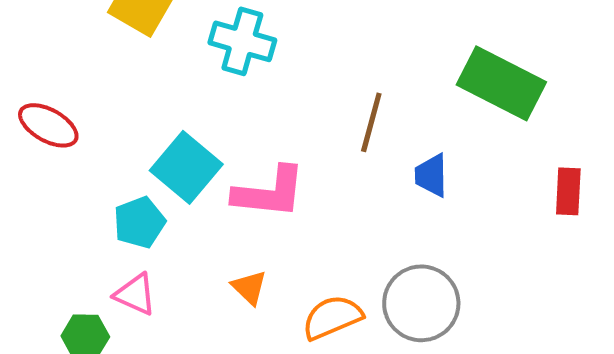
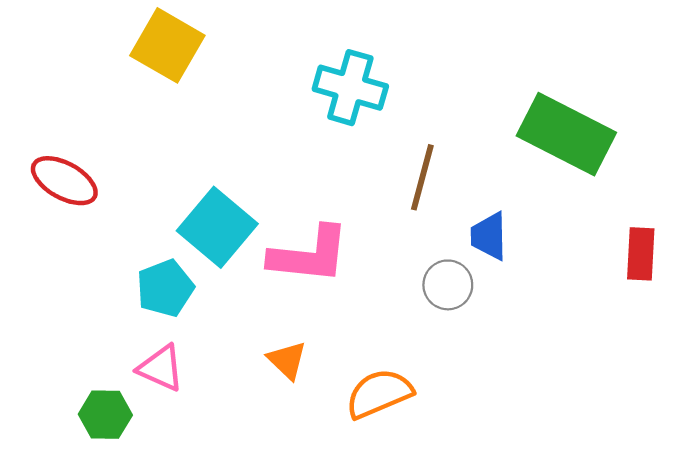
cyan cross: (242, 41) -> (350, 88), moved
gray circle: (421, 303) -> (448, 285), moved, size x0.6

